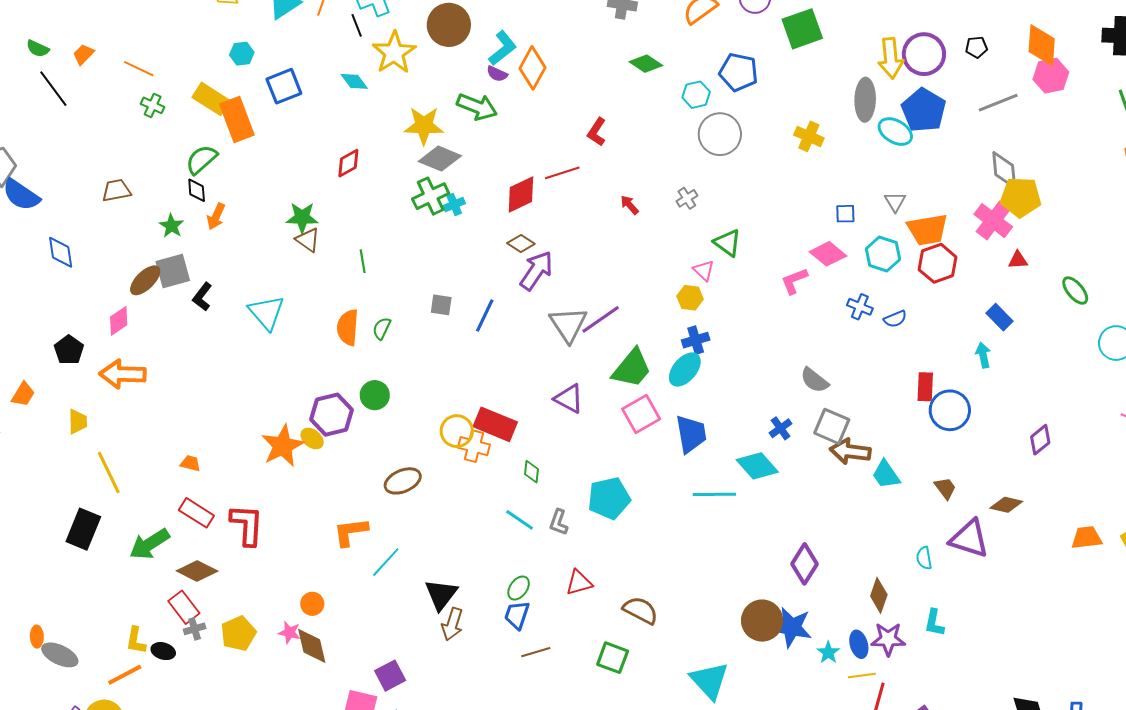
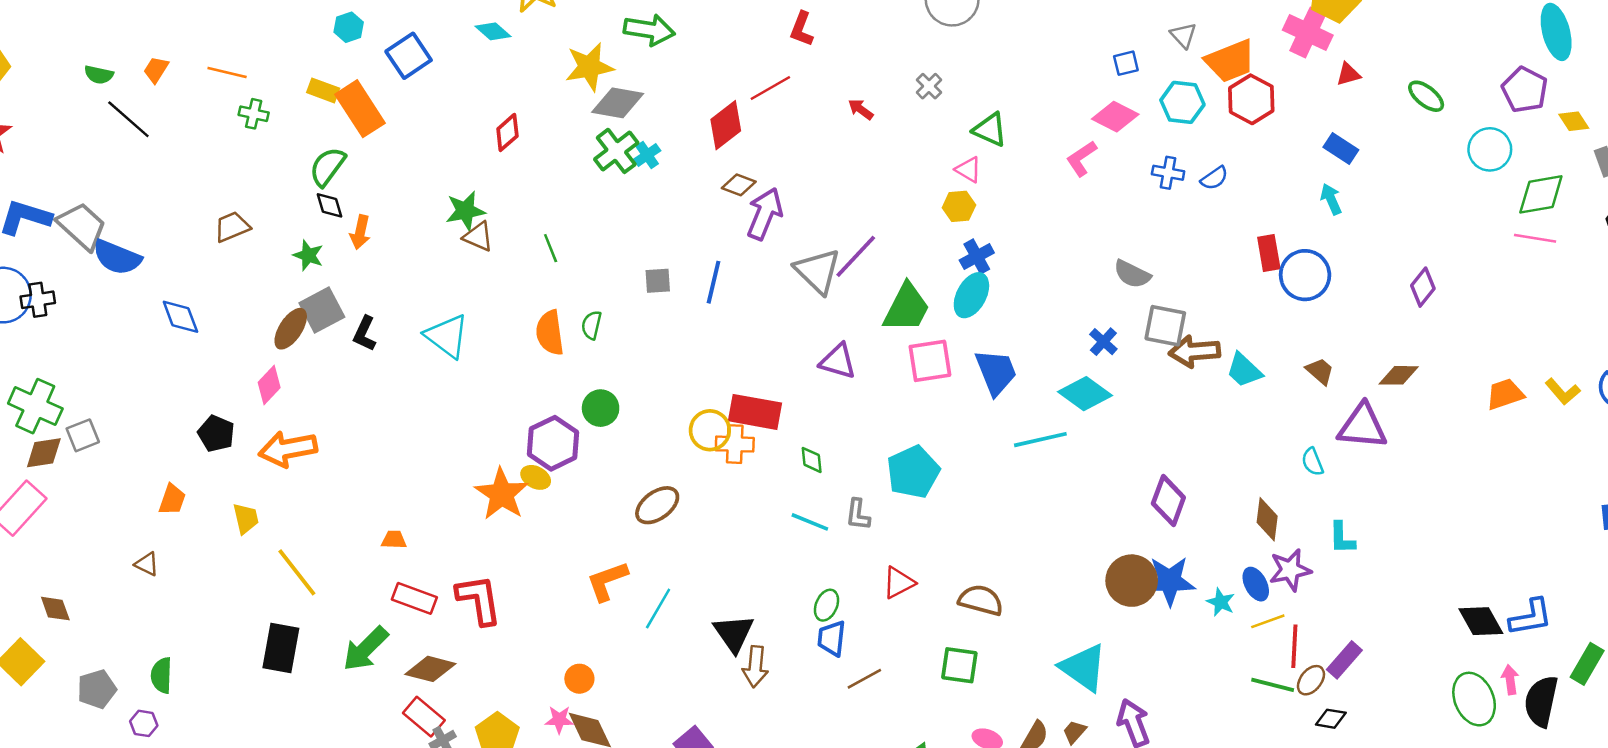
yellow rectangle: (211, 99) -> (323, 90), size x0.7
pink square: (641, 414) -> (930, 361), turned 33

